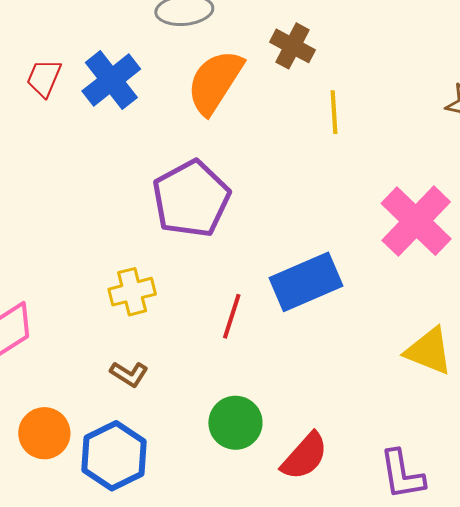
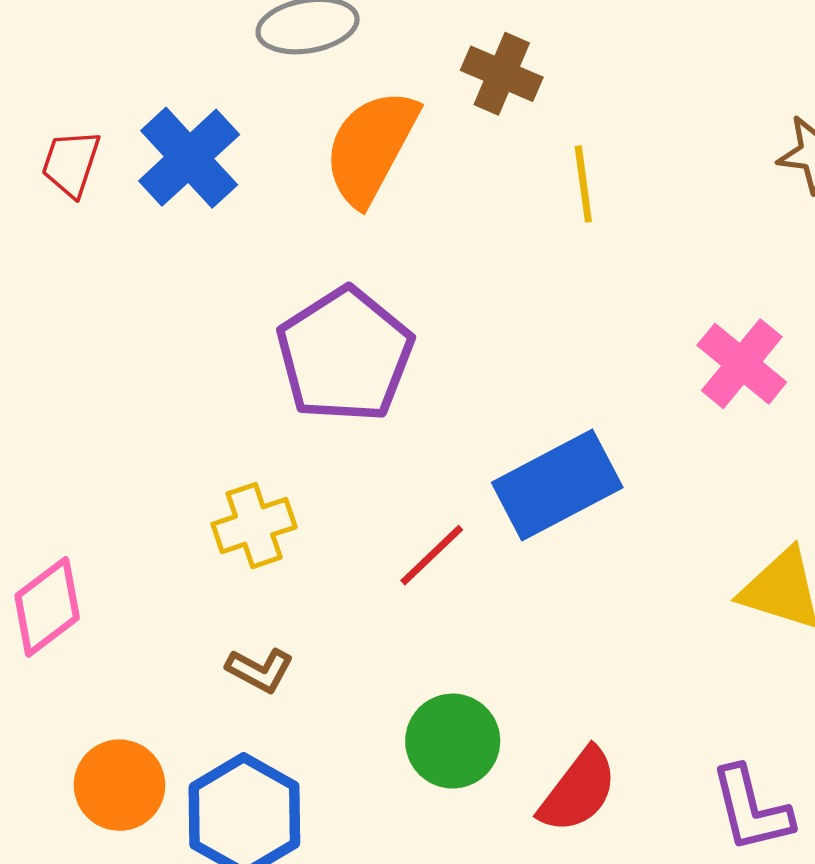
pink cross: (416, 221) -> (742, 364), size x0.7
red line: (232, 316) -> (432, 555), turned 33

